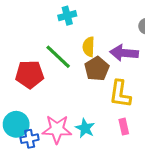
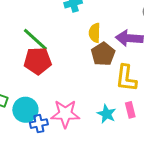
green line: (58, 57) -> (35, 39), moved
cyan star: (85, 128) -> (107, 114), moved

